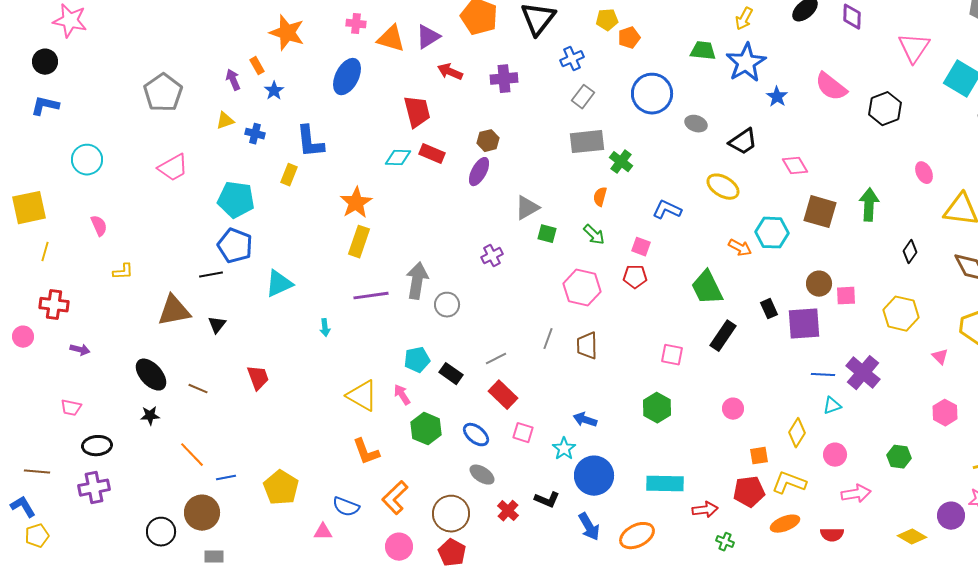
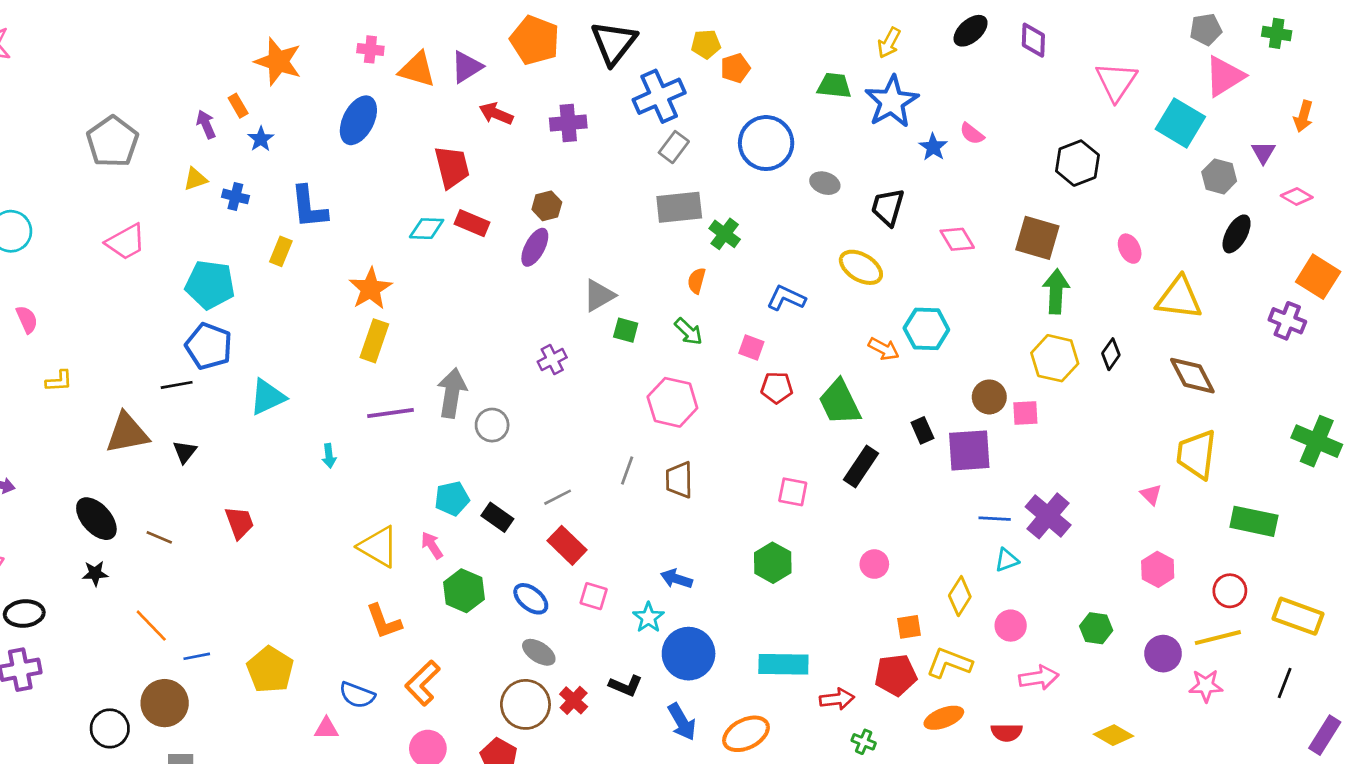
blue cross: (572, 59) -> (659, 96), size x1.6
pink semicircle: (831, 87) -> (972, 134), moved, size x0.6
black trapezoid: (743, 142) -> (888, 207), turned 140
brown square: (820, 212) -> (1037, 238), moved
red pentagon: (635, 277) -> (777, 388), moved
yellow hexagon: (901, 314) -> (1055, 358), moved
brown circle: (451, 514) -> (525, 704), moved
purple circle: (951, 516) -> (1163, 654), moved

